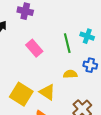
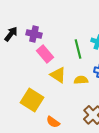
purple cross: (25, 11) -> (34, 34), moved
yellow triangle: (47, 92) -> (58, 75), moved

